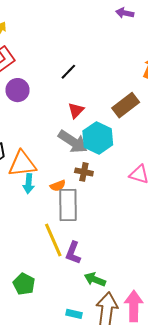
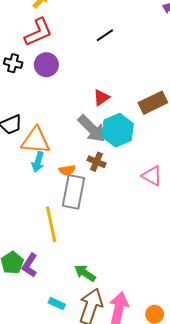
black line: (68, 72) -> (105, 35), moved
purple L-shape: (73, 253) -> (30, 265), moved

